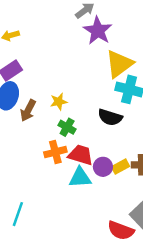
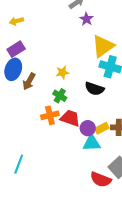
purple star: (98, 31) -> (86, 19), size x0.6
yellow star: (59, 102) -> (62, 73), moved
cyan triangle: (80, 178) -> (92, 143), moved

